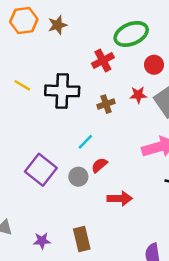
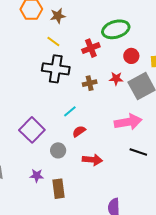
yellow line: (22, 85) -> (53, 42), moved
gray circle: (78, 177) -> (58, 150), moved
purple star: (42, 241) -> (37, 176), moved

